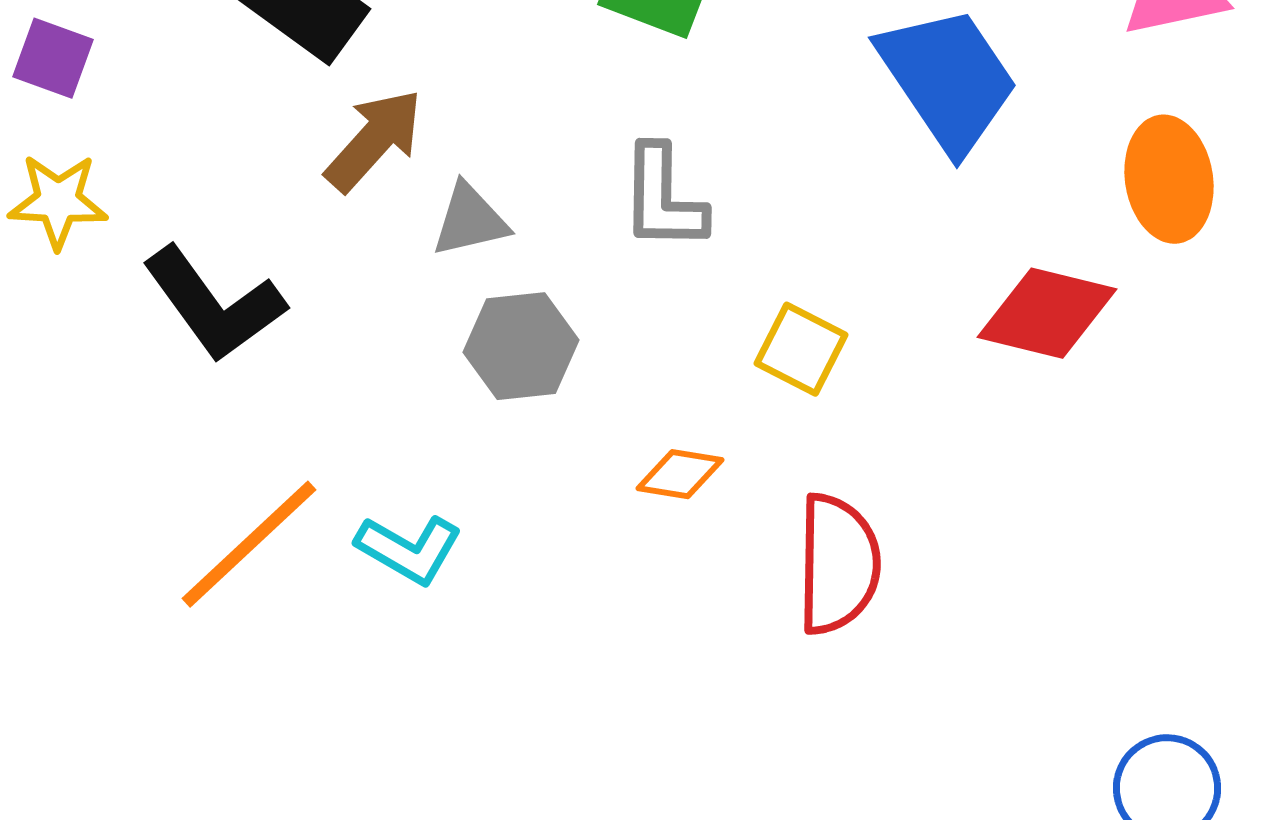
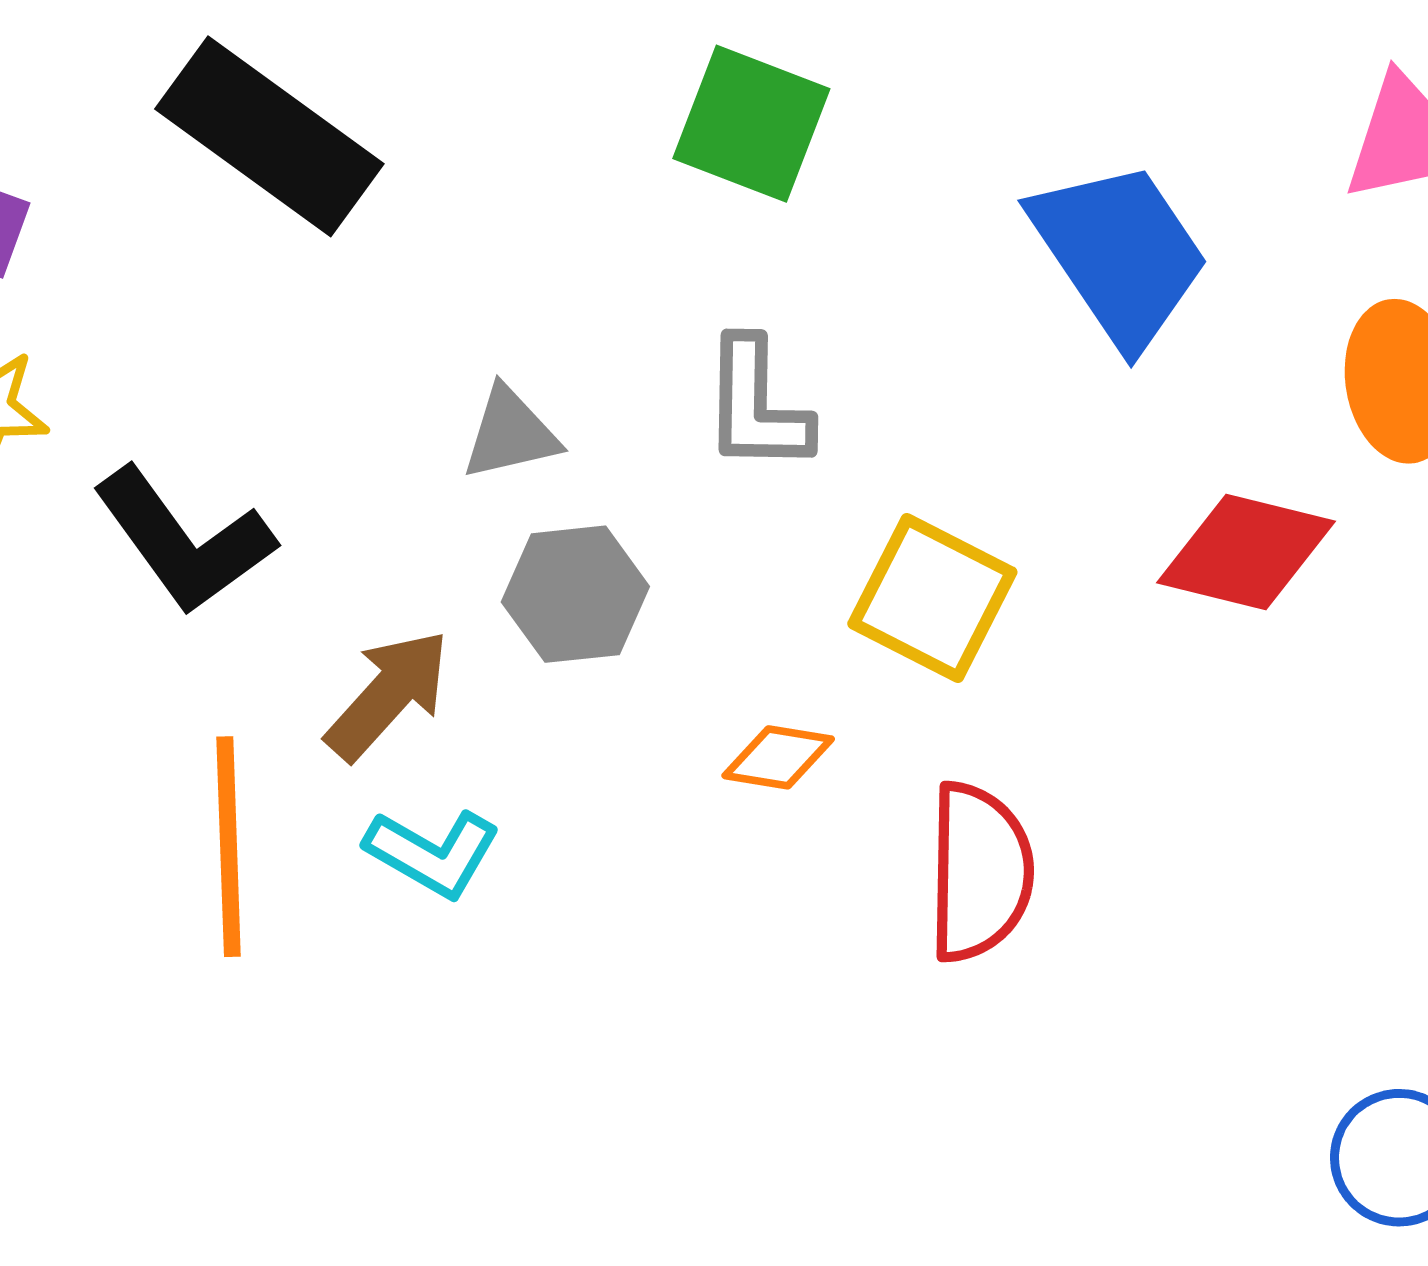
brown arrow: (374, 140) -> (388, 695), moved
yellow square: (801, 349) -> (932, 598), size x1.4
orange line: (249, 544) -> (229, 847), turned -49

